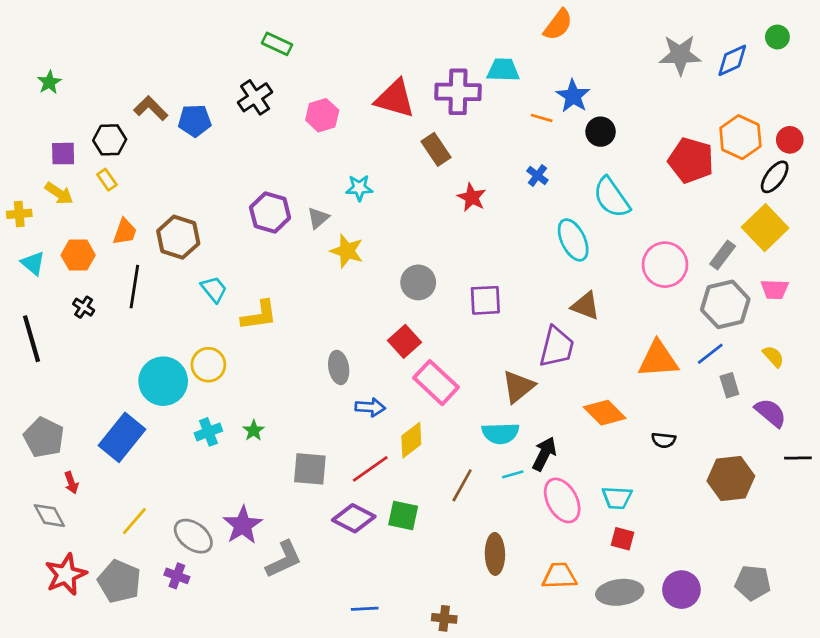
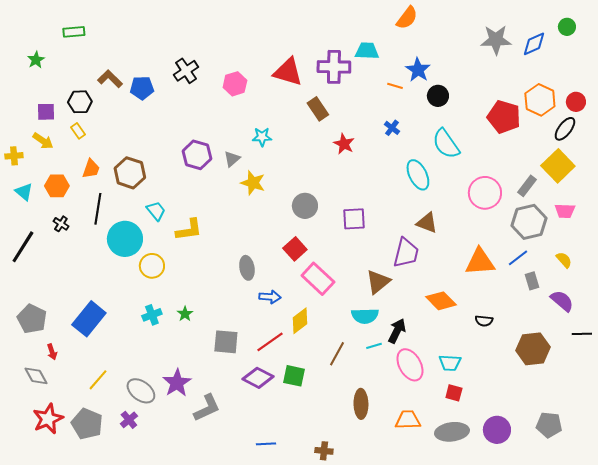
green rectangle: (277, 44) -> (74, 32), moved, turned -30
black line: (32, 339) -> (23, 247), turned 48
cyan circle: (163, 381) -> (125, 239), moved
purple cross: (177, 576) -> (129, 420), turned 30

